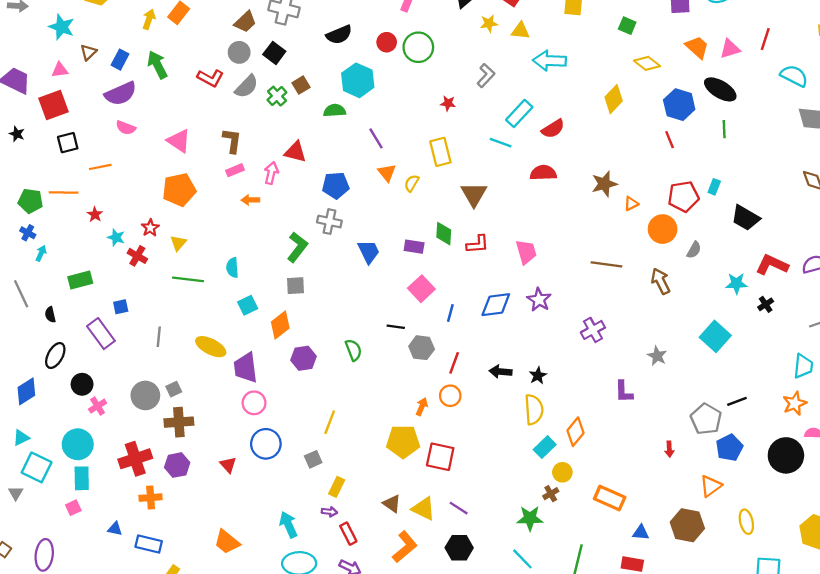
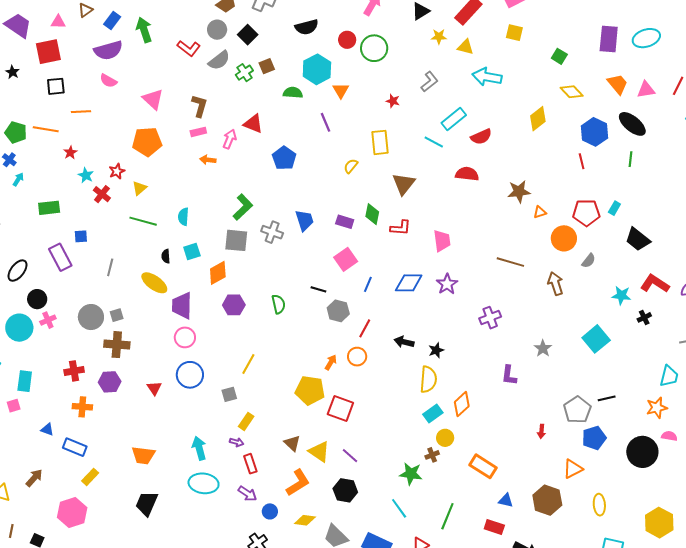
orange triangle: (387, 173) -> (341, 90), moved
blue pentagon: (336, 185) -> (284, 158), turned 30
gray cross: (329, 222) -> (272, 232), moved
gray square: (296, 286) -> (236, 240), size x1.4
black semicircle: (50, 315) -> (166, 256), moved
cyan circle: (78, 444) -> (19, 328), moved
red cross: (135, 459) -> (74, 371), size x0.7
orange trapezoid: (227, 542) -> (143, 455), turned -40

